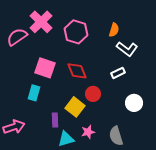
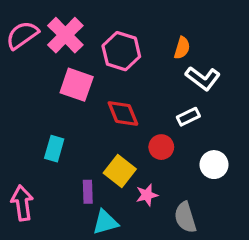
pink semicircle: (17, 37) -> (22, 35), moved
pink square: (45, 68) -> (77, 85), moved
red circle: (93, 94) -> (161, 147), moved
pink arrow: (14, 127) -> (22, 203), turned -80
pink star: (88, 132) -> (147, 195), moved

